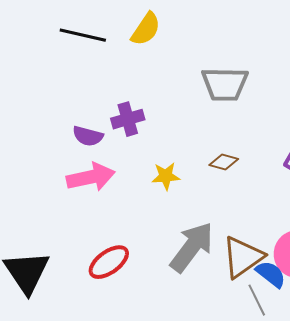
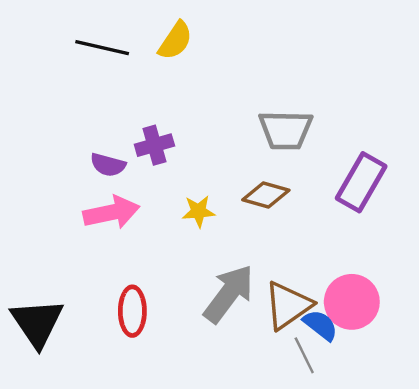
gray trapezoid: (225, 84) -> (286, 130), moved
brown diamond: (224, 162) -> (266, 195), size x1.4
red ellipse: (109, 262) -> (132, 311), turned -54

